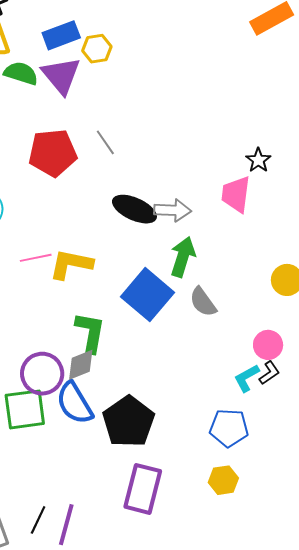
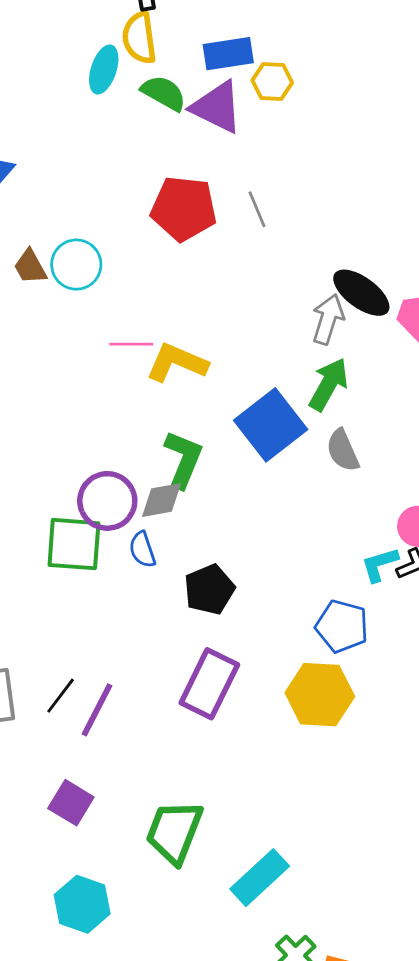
purple triangle: (61, 75) -> (217, 107), turned -36
black ellipse: (134, 209) -> (361, 293), moved
gray arrow: (173, 210) -> (328, 319), turned -87
blue semicircle: (75, 403) -> (142, 550), size x0.6
black pentagon: (128, 422) -> (209, 590), size x0.7
yellow hexagon: (223, 480) -> (320, 695), size x1.6

